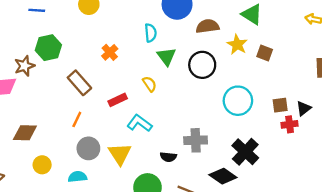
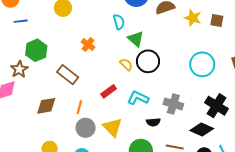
black circle: (202, 65) -> (148, 61), moved
red rectangle: (118, 100) -> (109, 91), moved
orange line: (77, 119) -> (79, 107), moved
cyan L-shape: (140, 123) -> (138, 98), moved
brown diamond: (25, 133) -> (46, 106), moved
gray cross: (196, 140) -> (173, 104), turned 30

